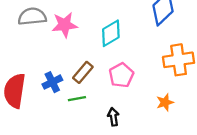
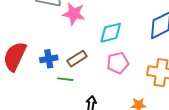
pink pentagon: (121, 75) -> (118, 63), moved

